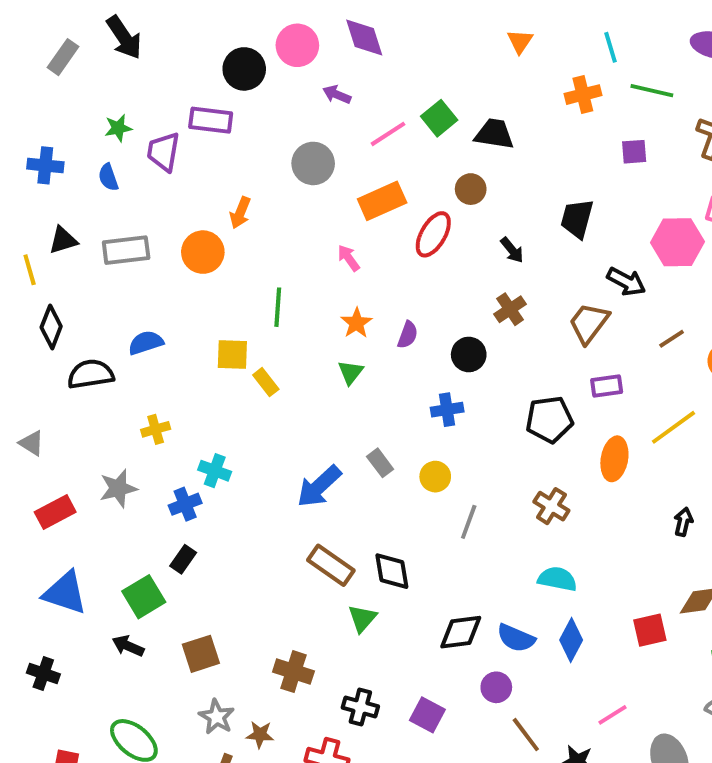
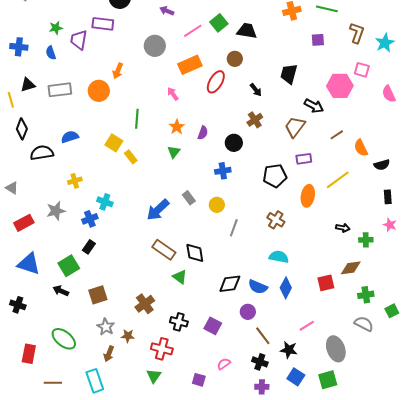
yellow square: (232, 354) -> (114, 143), turned 30
black arrow: (683, 522) -> (343, 228), turned 88
green triangle: (362, 618) -> (180, 277), turned -35
brown cross: (293, 672) -> (145, 304), turned 36

